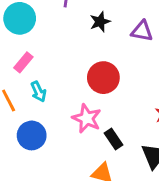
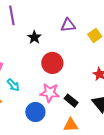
black star: (100, 22) -> (34, 37), moved
blue circle: (32, 135) -> (35, 112), moved

